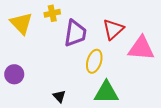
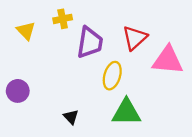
yellow triangle: (21, 23) -> (26, 31), size x0.7

